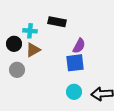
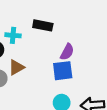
brown triangle: (33, 50) -> (16, 67), moved

